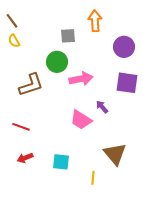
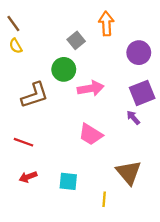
gray square: (68, 36) -> (76, 40), turned -35
purple square: (127, 83) -> (142, 93), turned -30
purple arrow: (102, 107) -> (133, 118), moved

